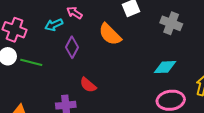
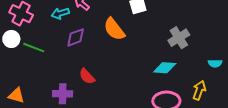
gray cross: (171, 23) -> (179, 38), moved, turned 30
purple diamond: (72, 47) -> (76, 37), turned 35

